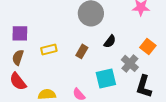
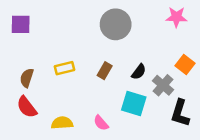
purple square: (20, 33) -> (21, 24), moved
black semicircle: (110, 41) -> (139, 72), moved
cyan square: (106, 78) -> (134, 103), turned 30

